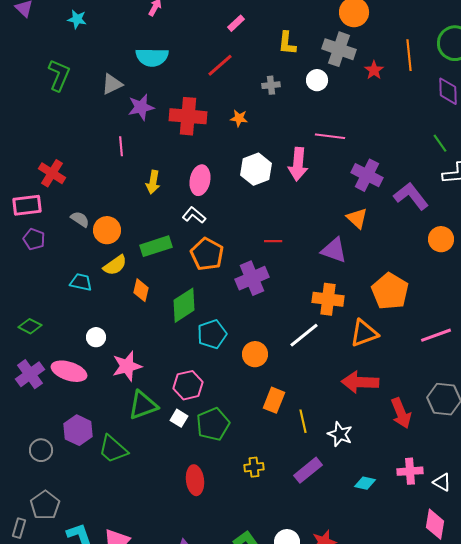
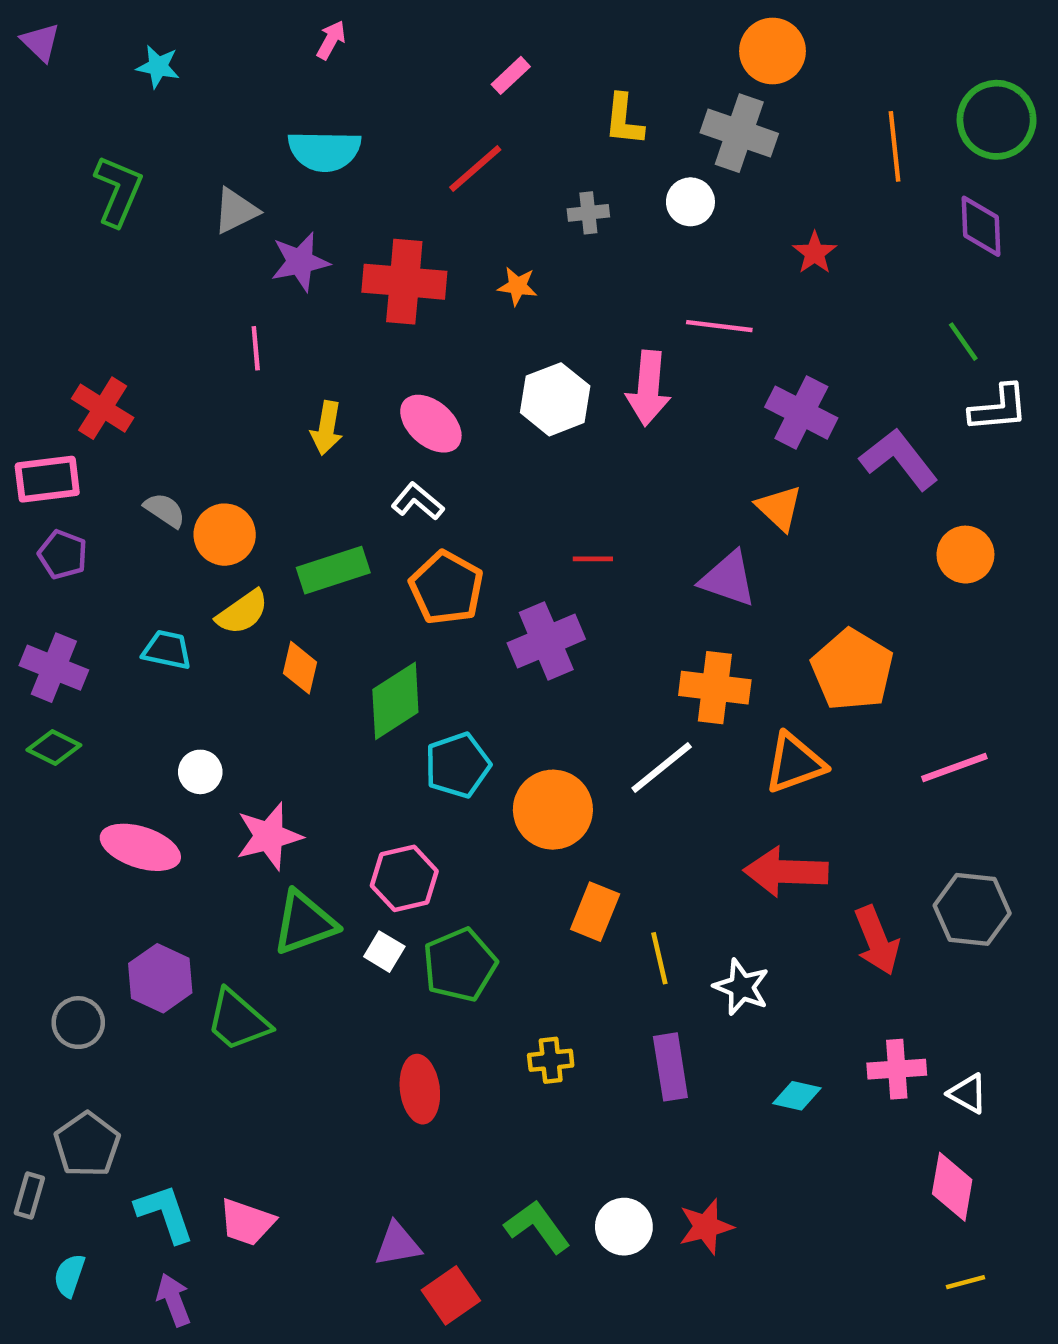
red star: (374, 70) -> (815, 253), moved
pink ellipse: (200, 180) -> (431, 424), turned -60
orange circle: (255, 354) -> (553, 810), size x1.4
purple cross: (30, 374) -> (54, 668), moved, turned -32
purple rectangle: (308, 470) -> (670, 1067), turned -60

